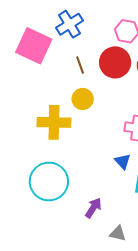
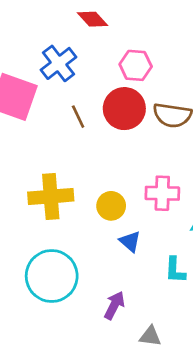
yellow circle: (83, 99) -> (111, 206), moved
blue triangle: (123, 161) -> (130, 241), moved

